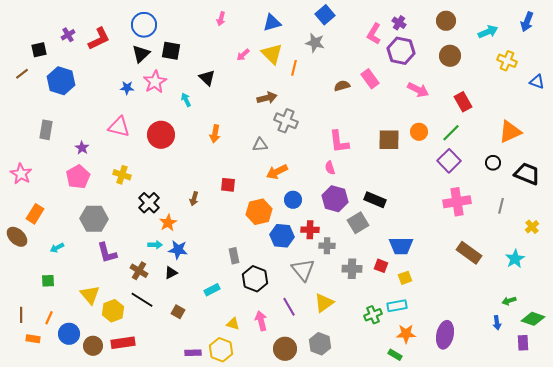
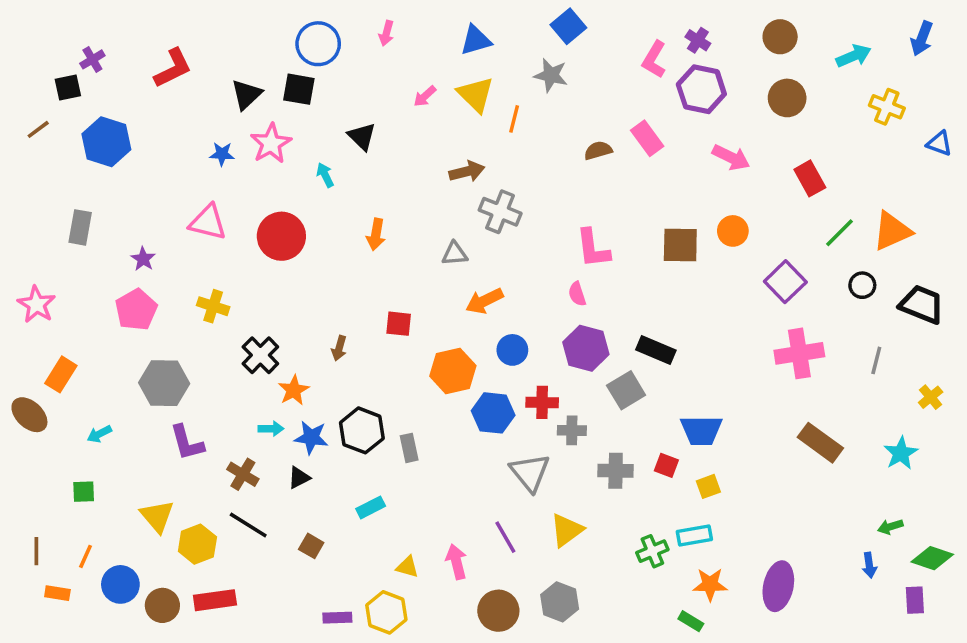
blue circle: (144, 25) -> (318, 44), moved
purple cross: (68, 35) -> (92, 59), moved
green line: (451, 133) -> (840, 233), moved
black hexagon: (255, 279) -> (362, 430), moved

